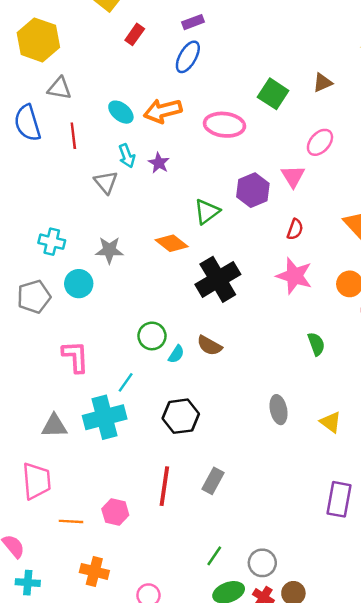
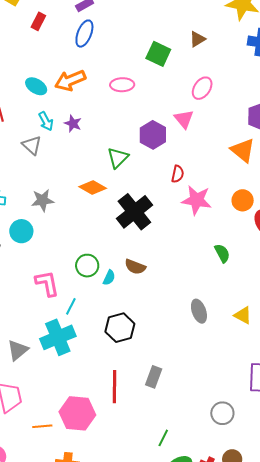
pink ellipse: (224, 125) -> (122, 85), size x0.7
red semicircle: (295, 229) -> (178, 174), moved
pink L-shape: (75, 357) -> (47, 283), moved
gray triangle: (54, 426) -> (18, 350), turned -30
pink hexagon: (115, 512) -> (77, 413), size x1.6
gray circle: (262, 563) -> (222, 413), moved

